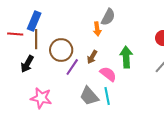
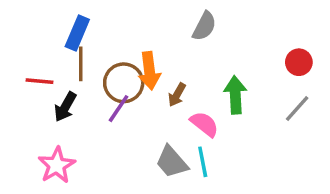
orange arrow: (97, 29) -> (149, 71), moved, size x1.5
red line: (15, 34) -> (40, 81), moved
purple line: (72, 67) -> (119, 109), moved
pink star: (41, 98) -> (57, 165), moved, turned 30

